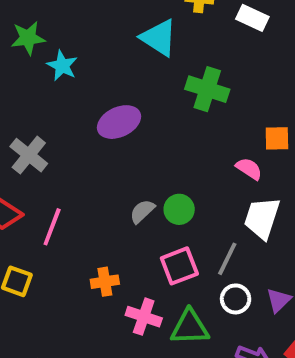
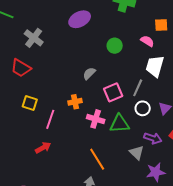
green circle: (179, 209) -> (115, 46), moved
gray semicircle: (142, 211) -> (89, 73), moved
pink line: (52, 227) -> (50, 119), moved

